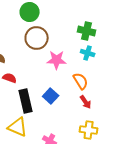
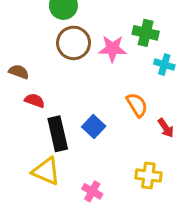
cyan cross: (88, 53) -> (164, 65), moved
pink star: (57, 60) -> (112, 49), moved
red arrow: (86, 102) -> (166, 128), moved

